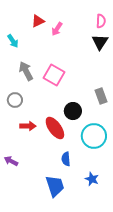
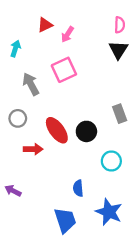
cyan arrow: (13, 41) -> (15, 49), turned -128
pink square: (54, 75) -> (64, 70), moved, turned 35
red ellipse: (55, 128) -> (57, 130), moved
cyan circle: (94, 136) -> (111, 161), size x0.7
blue star: (92, 179) -> (109, 212), size x1.6

